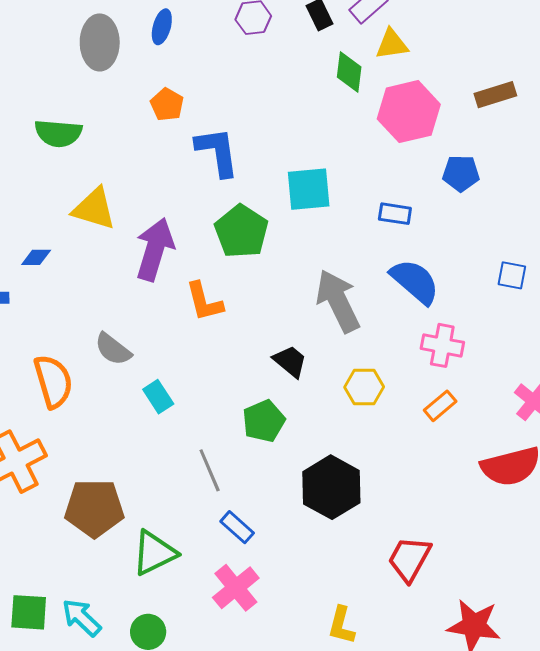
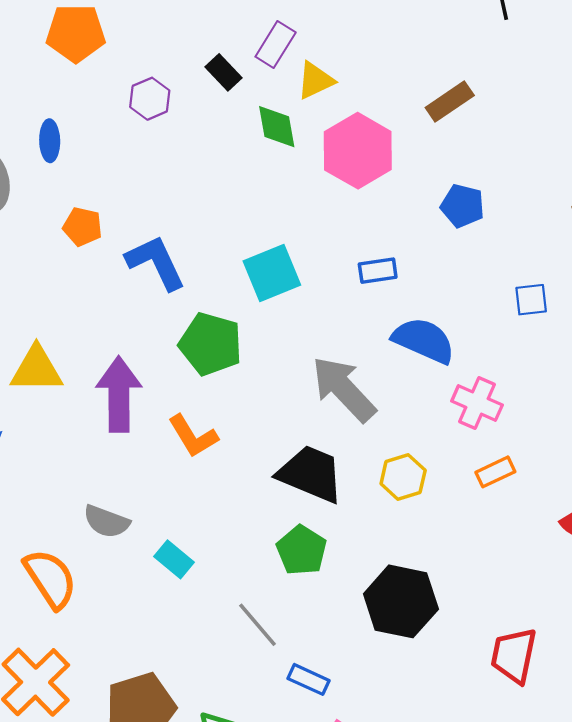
blue pentagon: (461, 173) -> (463, 206), moved, turned 30
pink cross: (442, 345) -> (477, 403), turned 30
black trapezoid: (290, 361) -> (311, 474), size x1.6
orange rectangle: (440, 406) -> (495, 472), turned 32

